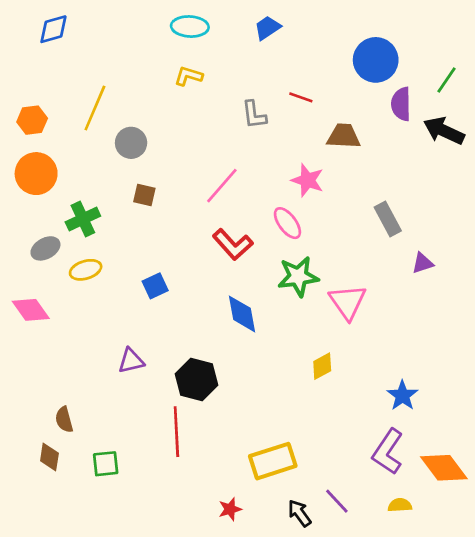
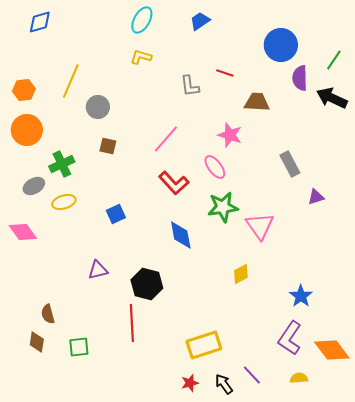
cyan ellipse: (190, 27) -> (142, 20), turned -64
red star: (230, 509) -> (190, 383), moved

